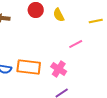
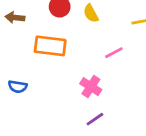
orange rectangle: (29, 67) -> (50, 46), moved

